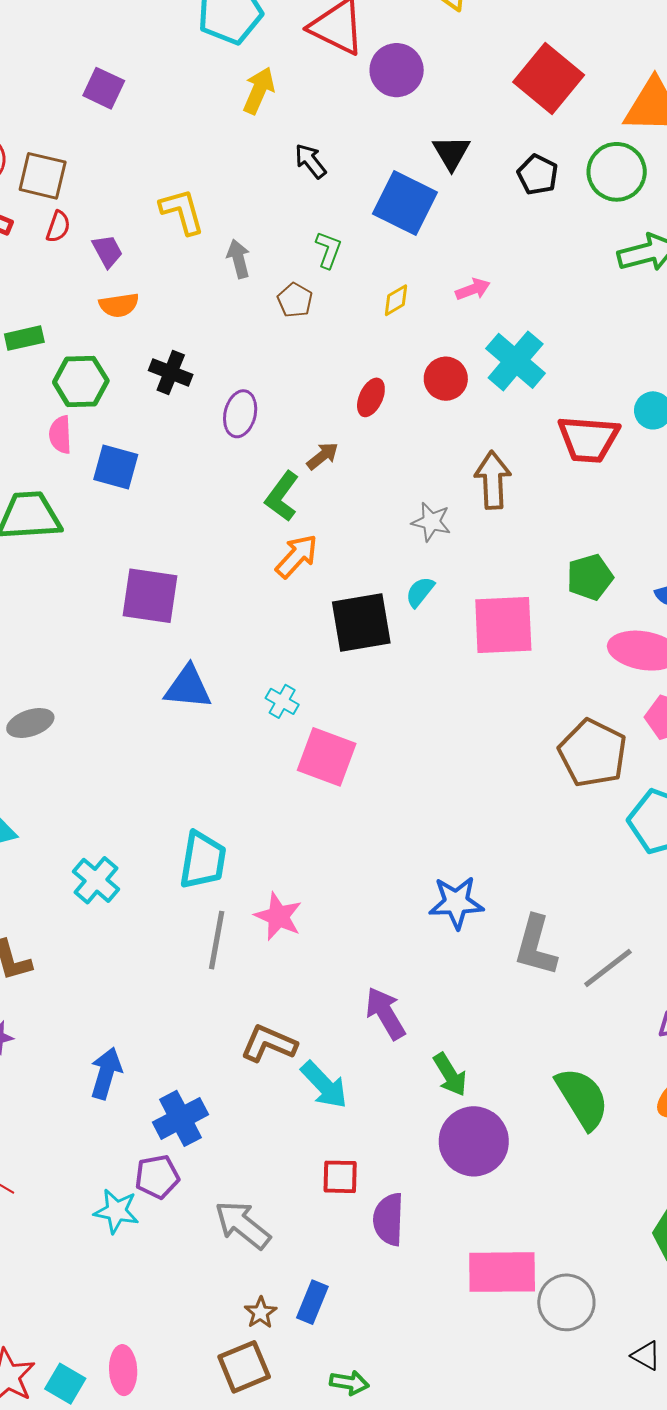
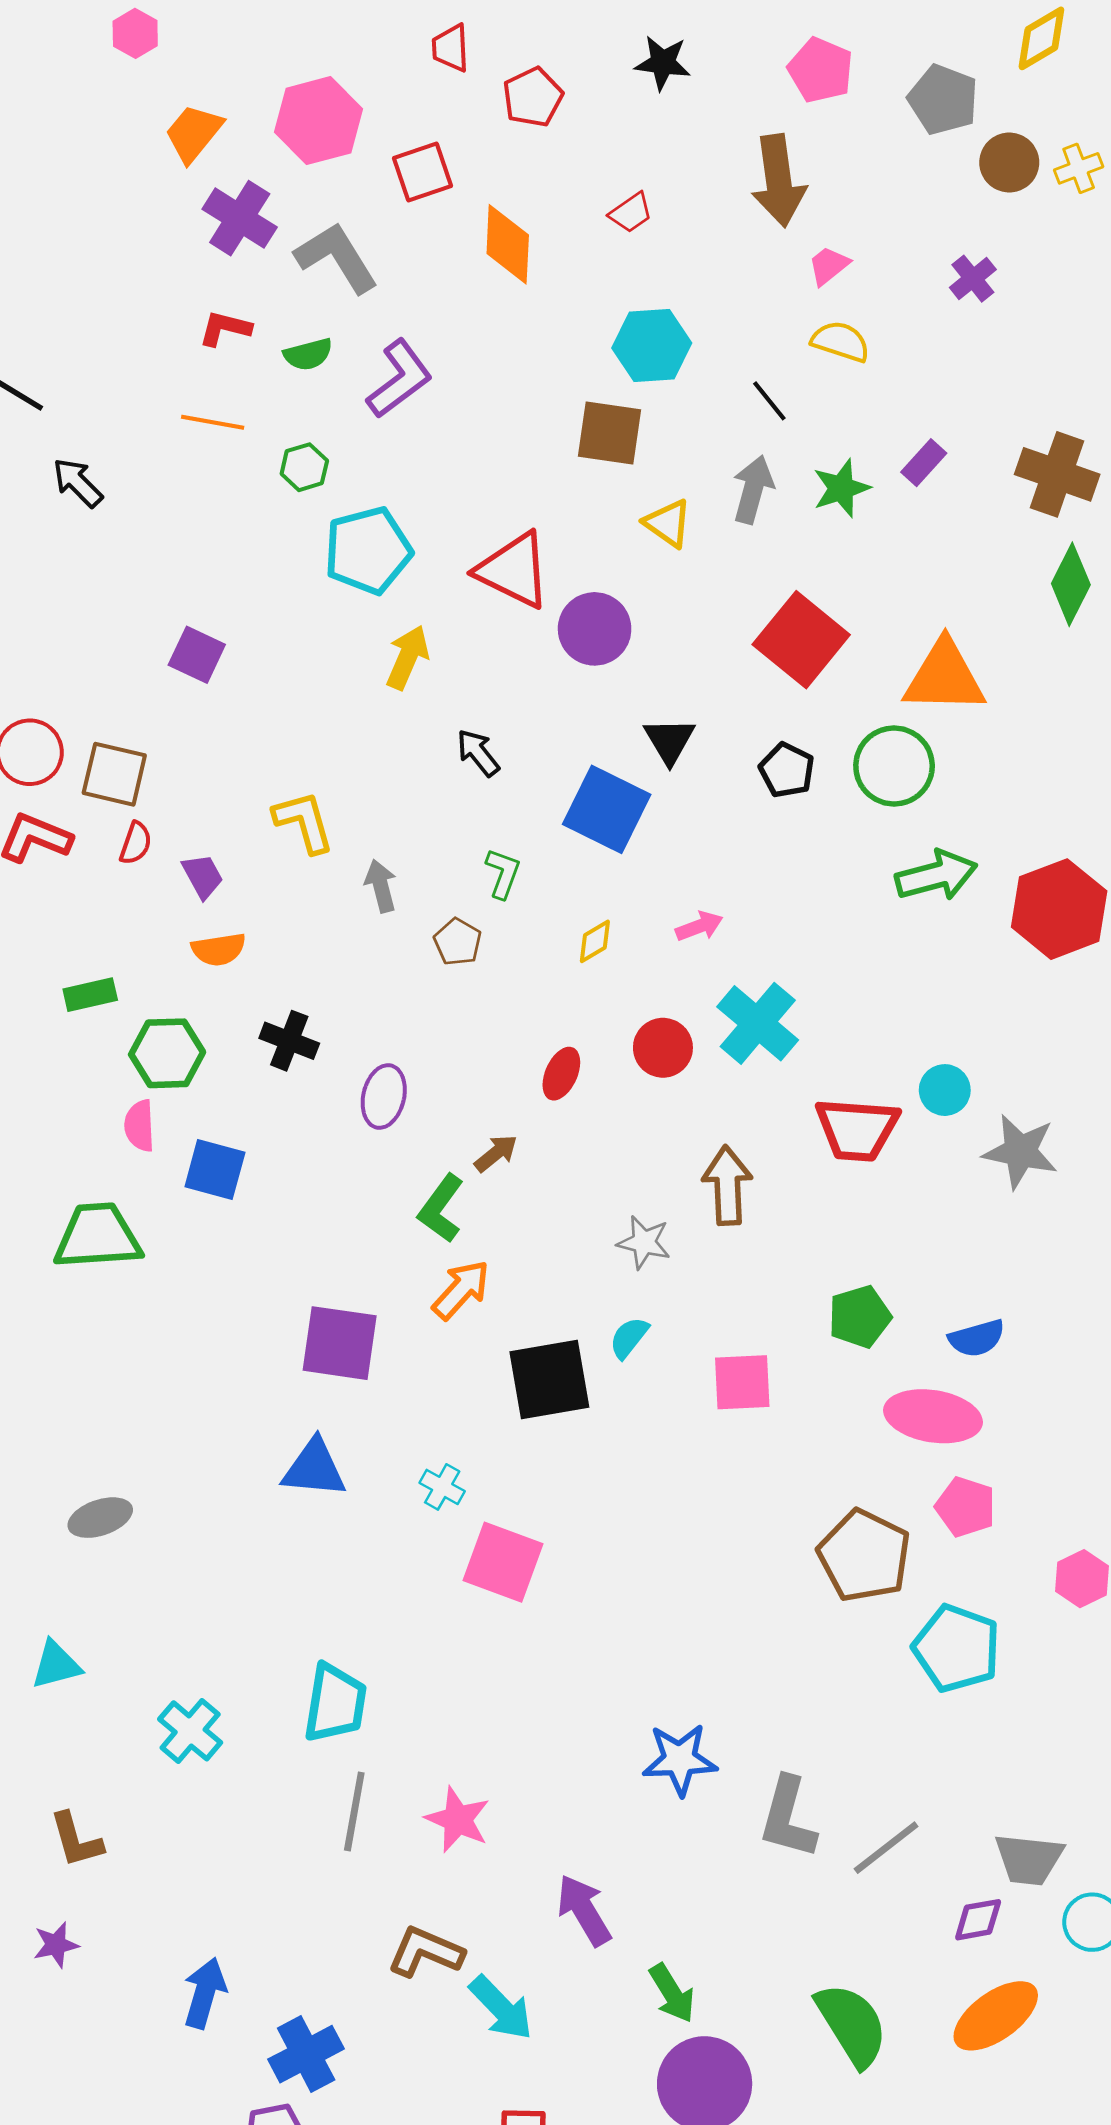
purple square: (150, 596) -> (340, 1343), moved
pink square: (503, 625) -> (742, 1382), size x0.7
pink star: (278, 916) -> (458, 1820), moved

